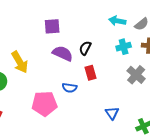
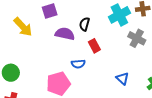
cyan cross: (124, 47) -> (119, 15), size x1.5
yellow arrow: (20, 62) -> (23, 27), moved

